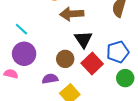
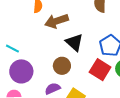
red square: (92, 64) -> (100, 70), moved

